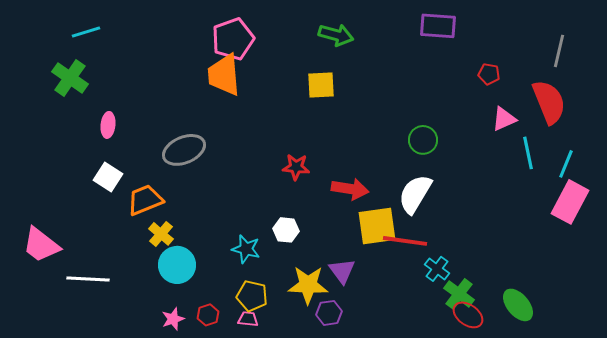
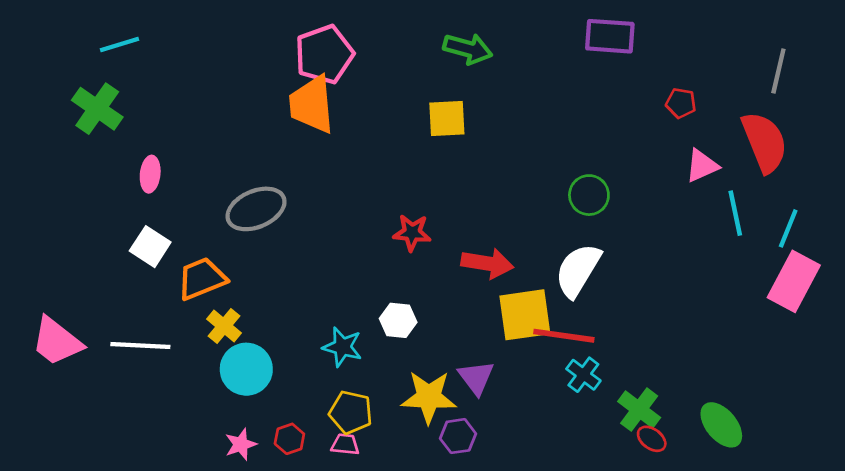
cyan cross: (437, 269) -> (583, 375), moved
white line: (88, 279) -> (140, 345), moved
red ellipse: (468, 315) -> (652, 439), size x0.7

